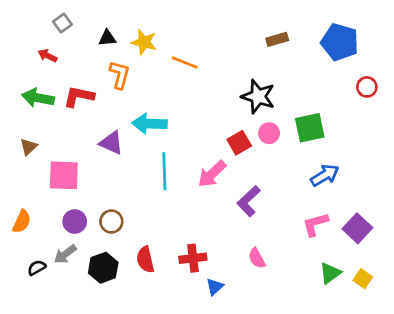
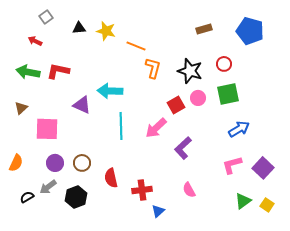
orange L-shape: (120, 75) -> (153, 68), moved
red circle: (367, 87) -> (224, 64), moved
red semicircle: (145, 260) -> (111, 178), moved

